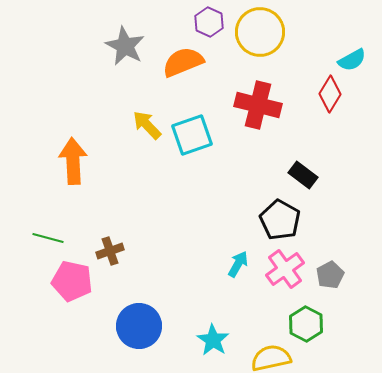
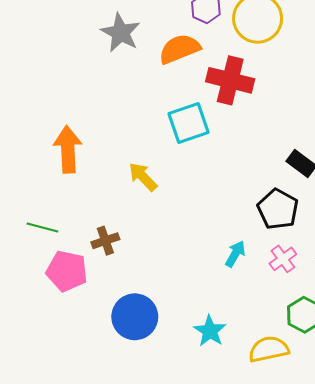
red cross: (258, 105) -> (230, 80), moved
yellow arrow: (147, 125) -> (143, 177), moved
pink cross: (285, 269) -> (283, 259), size x0.7

